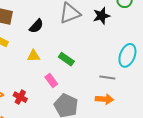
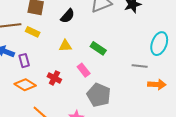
red cross: (20, 97) -> (54, 78), moved
orange arrow: (104, 99) -> (157, 84), moved

